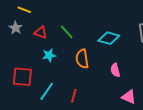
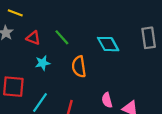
cyan diamond: (109, 38) -> (108, 44), turned 45
pink semicircle: (115, 70) -> (107, 100), moved

